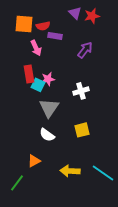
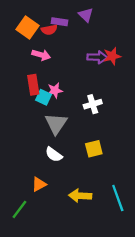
red star: (92, 16) -> (112, 56), moved
orange square: (24, 24) -> (27, 27), turned 30
purple rectangle: (55, 36) -> (59, 22), moved
pink arrow: (36, 48) -> (41, 55), turned -49
purple arrow: (85, 50) -> (97, 57), turned 54
cyan line: (103, 173) -> (118, 198), turned 35

